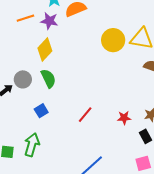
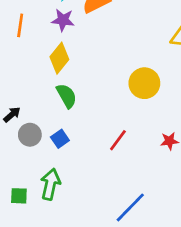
orange line: (25, 18) -> (20, 25), moved, turned -60
yellow circle: (113, 40) -> (144, 83), moved
gray circle: (23, 79) -> (30, 135), moved

